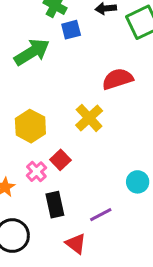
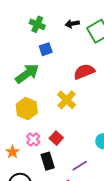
blue square: (71, 30) -> (46, 49), moved
green arrow: (32, 52) -> (27, 74), moved
red square: (60, 160) -> (56, 138), moved

